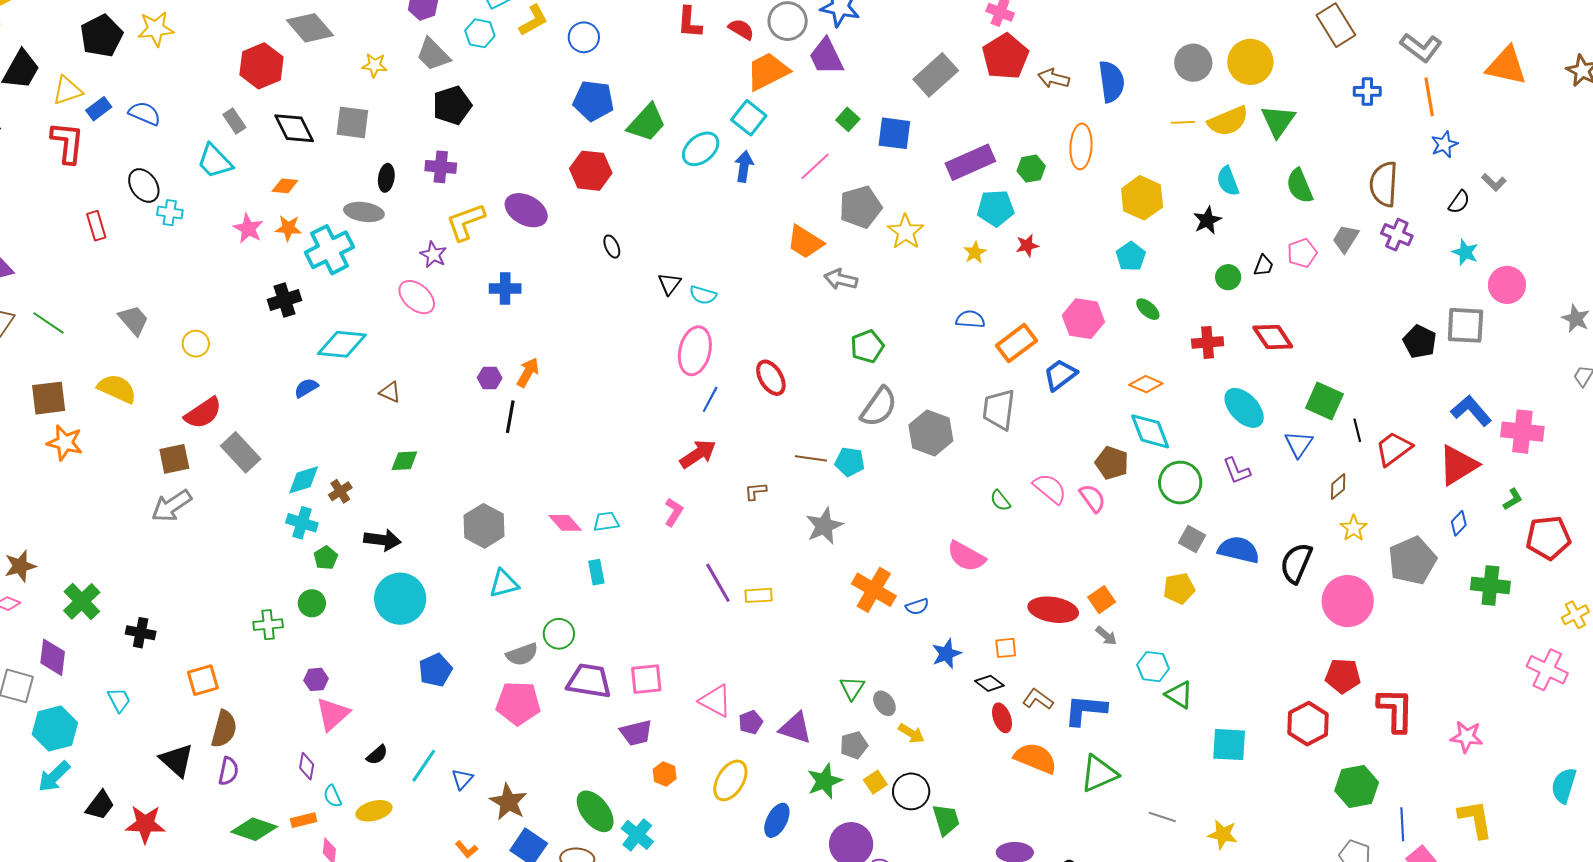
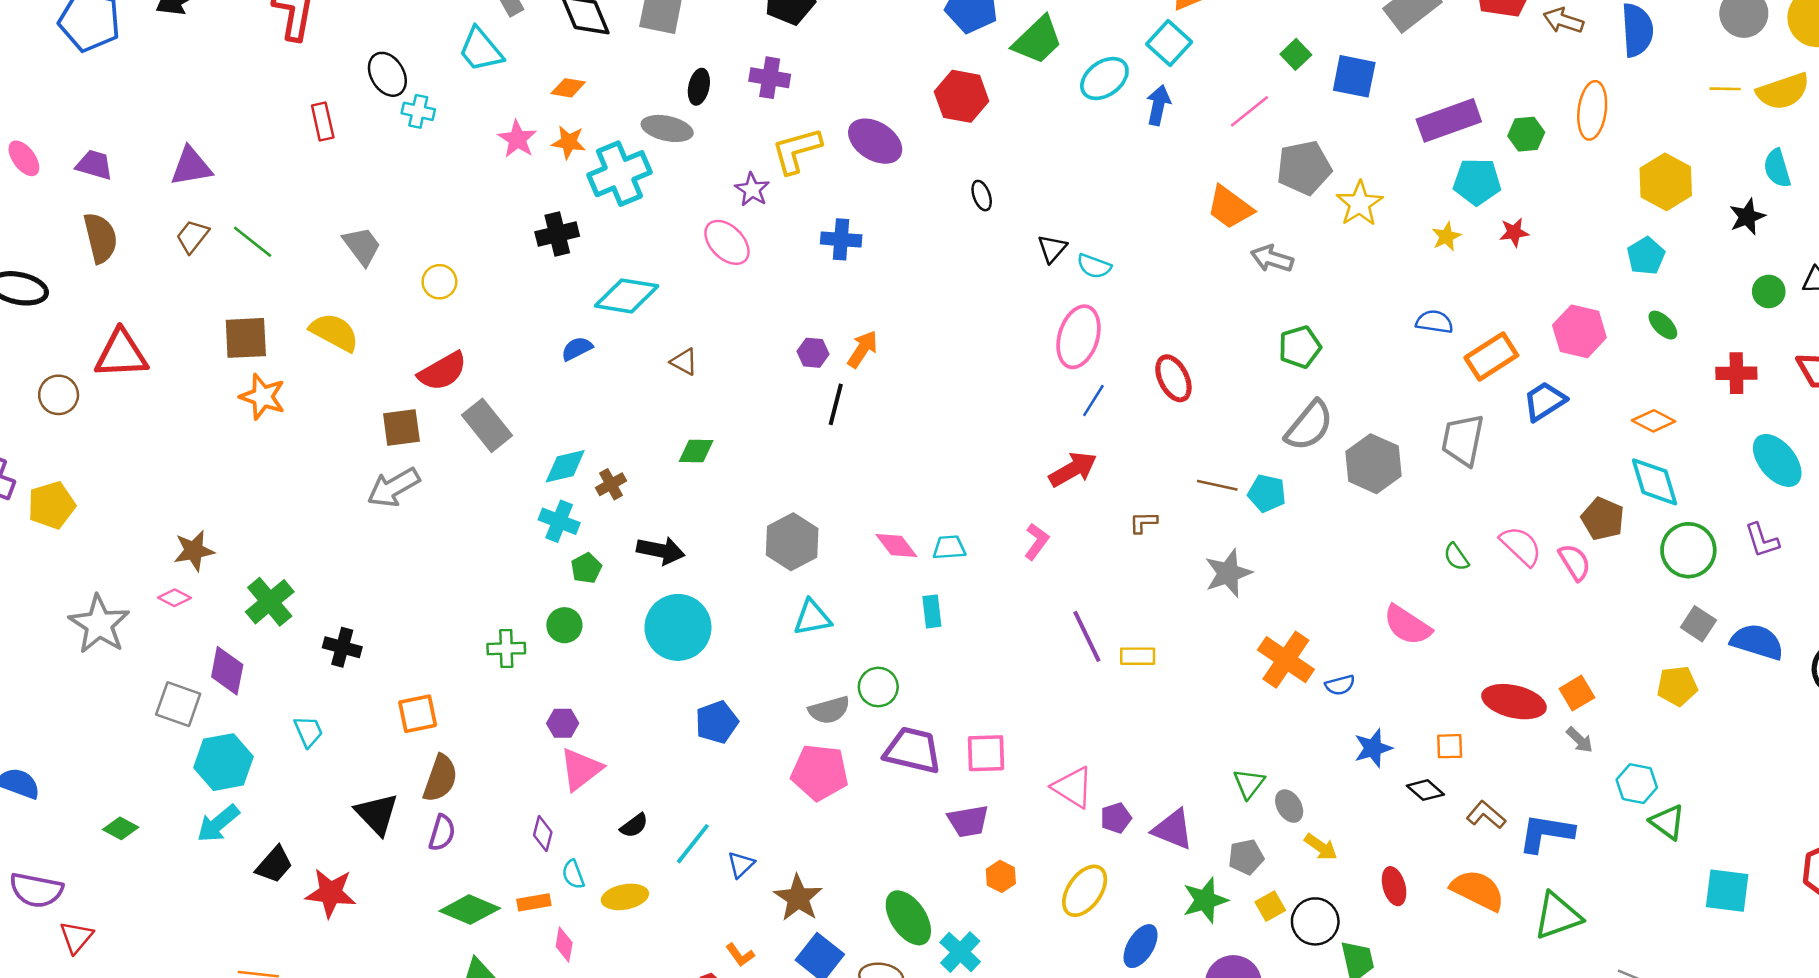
red ellipse: (1002, 718) -> (1394, 886), moved

